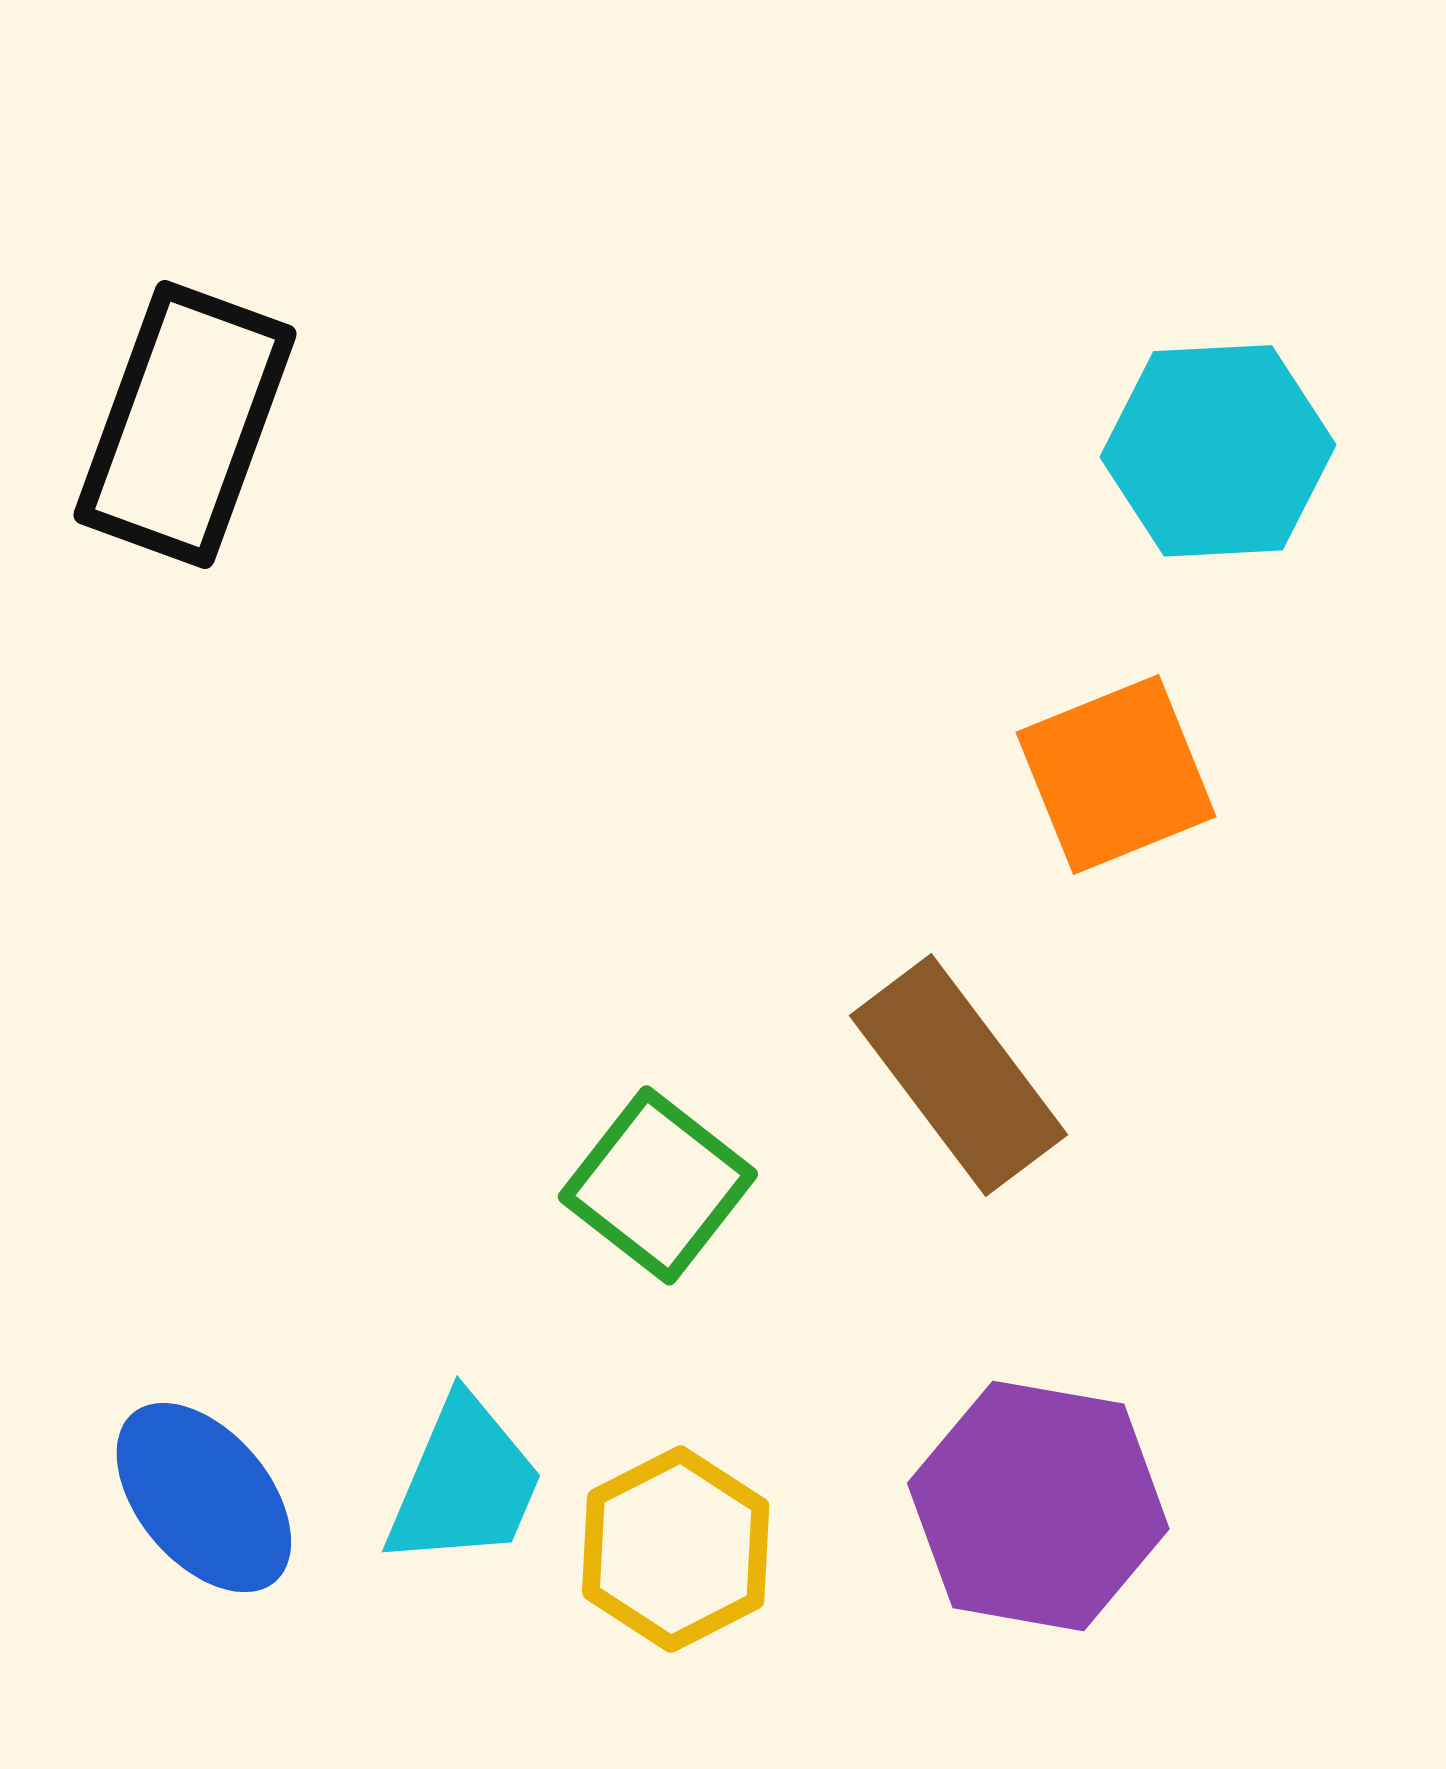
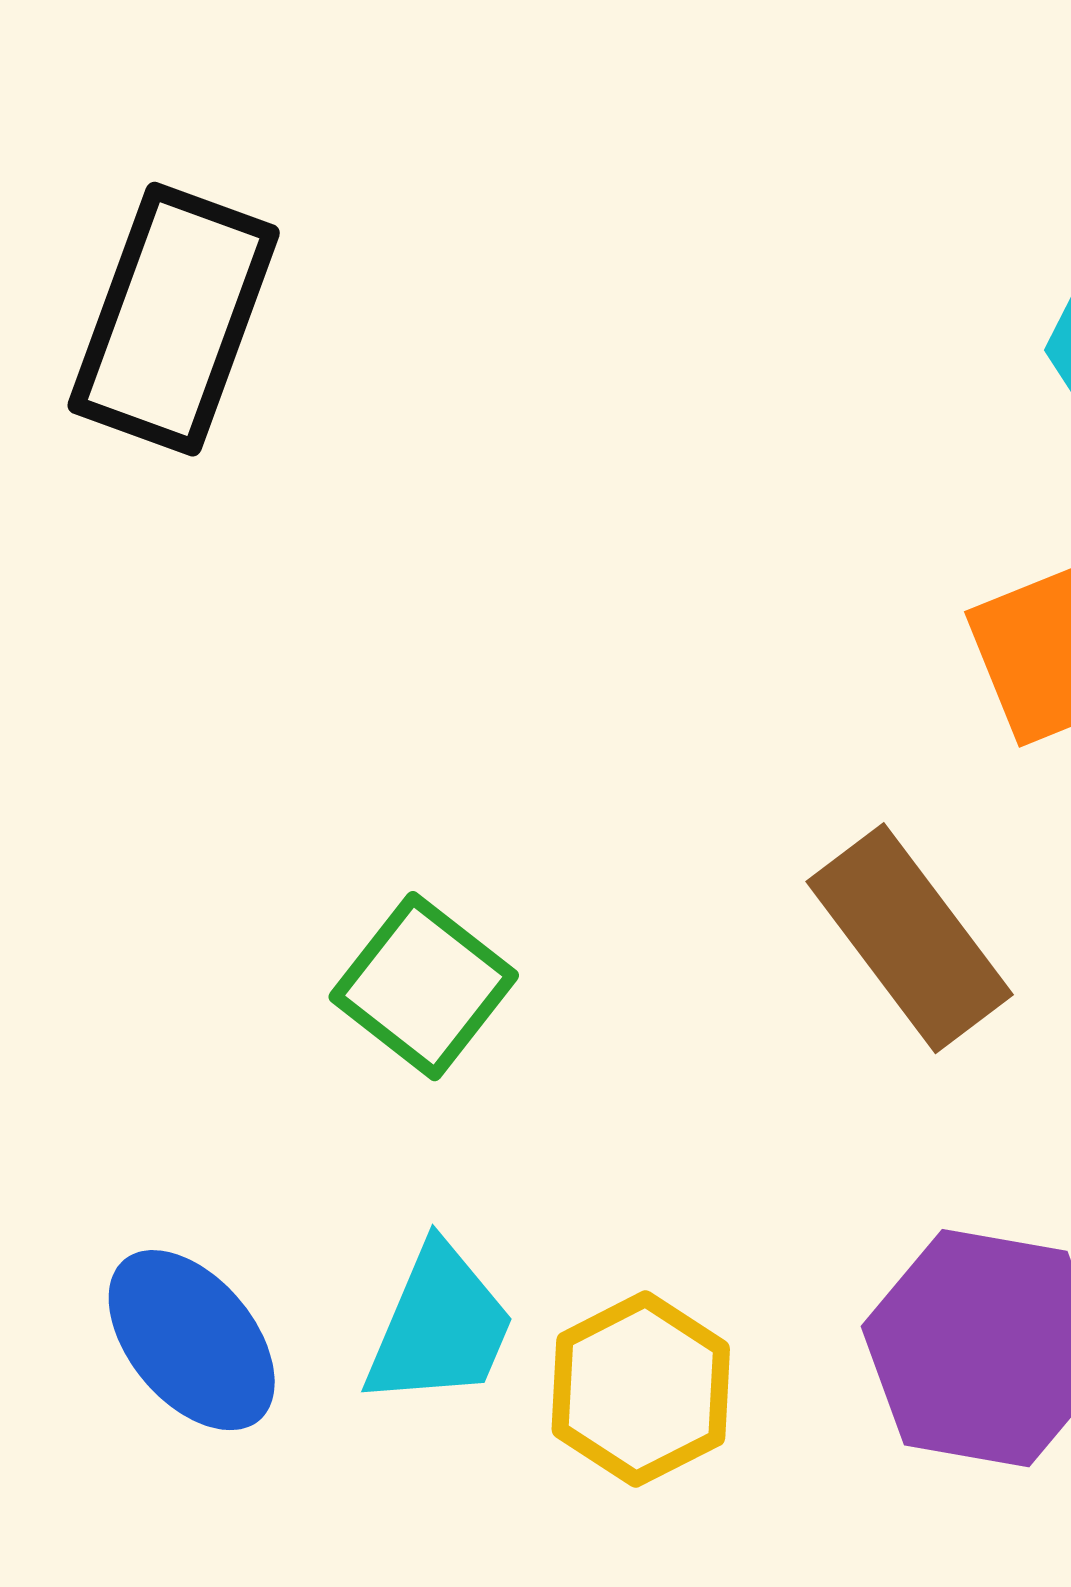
green square: (658, 1185) -> (424, 986), moved

